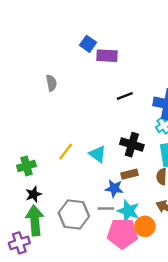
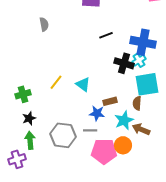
black cross: (132, 145) -> (124, 63), moved
cyan star: (128, 211) -> (124, 120), moved, turned 30
green arrow: (35, 220) -> (30, 140), size x0.7

